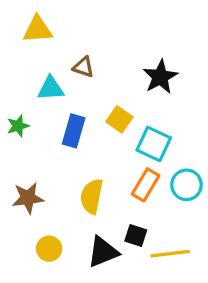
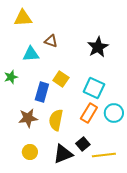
yellow square: (119, 119) -> (61, 79), moved
blue rectangle: (74, 131) -> (42, 92), moved
brown star: (28, 198) -> (28, 118), moved
black square: (136, 236) -> (83, 144), turned 32

